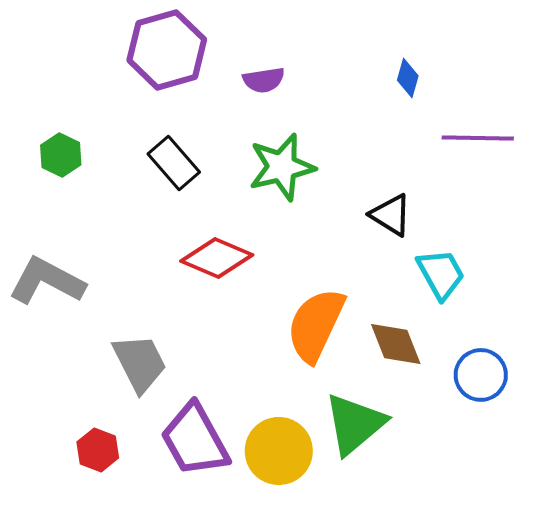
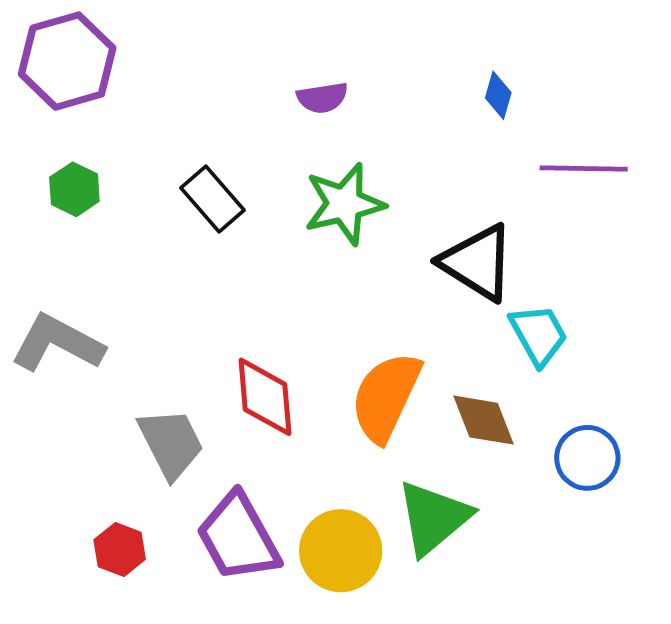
purple hexagon: (167, 50) -> (67, 61), moved
black triangle: (391, 215) -> (477, 263), size x1.5
red diamond: (217, 258) -> (265, 397), moved, turned 62

